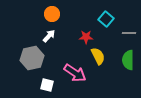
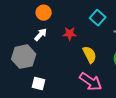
red star: (86, 37) -> (70, 34), moved
pink arrow: (75, 73) -> (91, 82), moved

